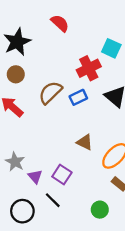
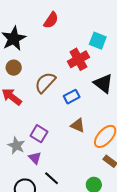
red semicircle: (60, 23) -> (51, 20), turned 84
blue rectangle: (78, 97) -> (72, 97), moved
purple square: (62, 174) -> (39, 134), moved

